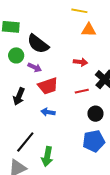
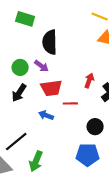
black semicircle: (38, 44) -> (50, 42), turned 40
green circle: (16, 55) -> (20, 67), moved
red arrow: (80, 62) -> (89, 80), moved, turned -88
red line: (82, 91) -> (70, 103), moved

